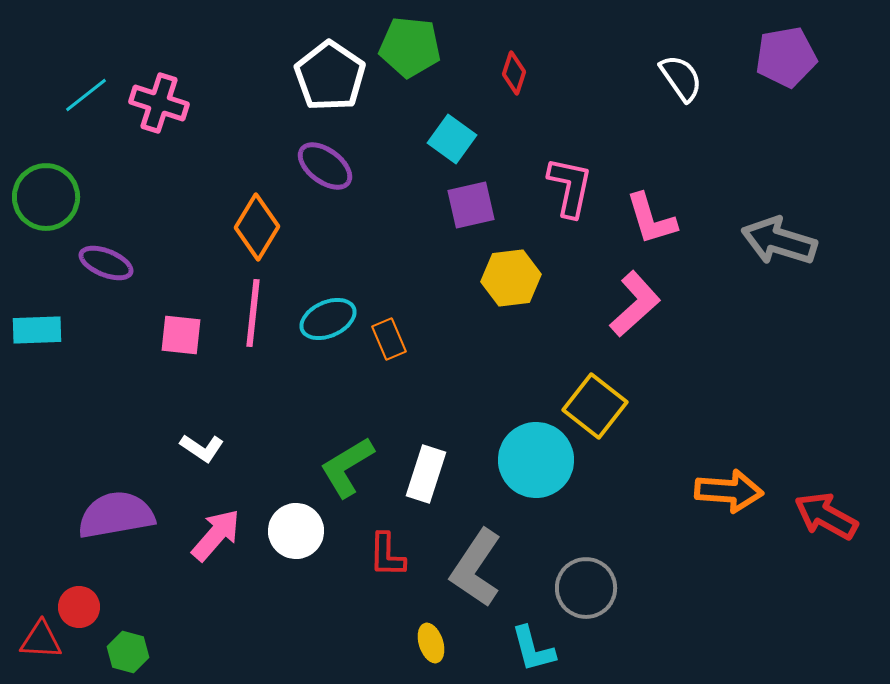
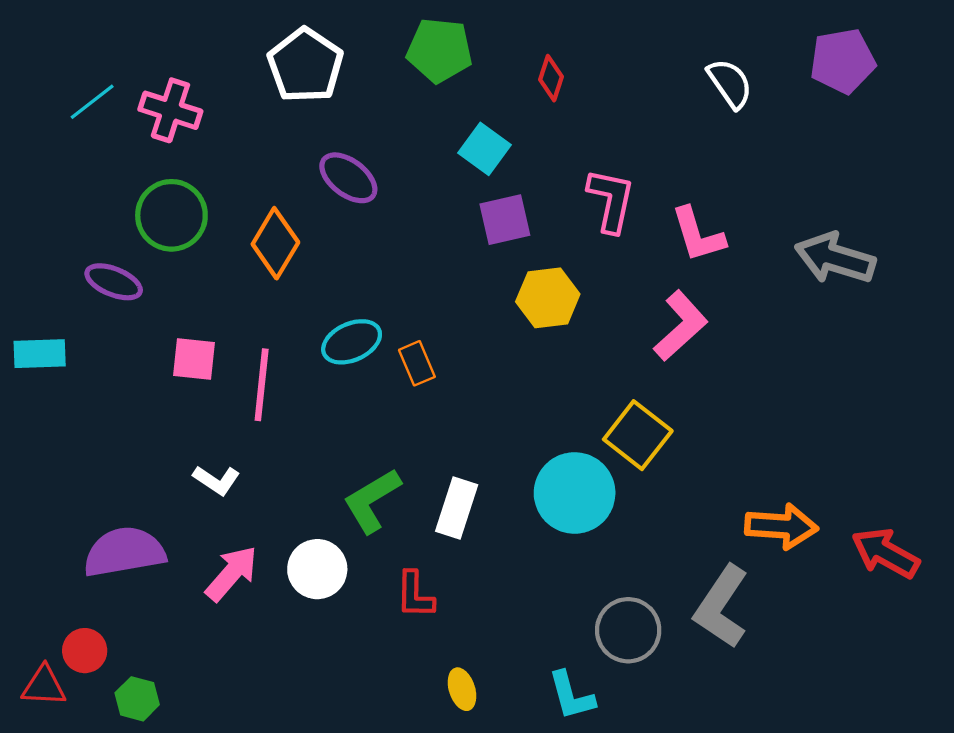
white pentagon: (330, 76) -> (305, 65), moved
green circle: (46, 197) -> (171, 215), moved
pink line: (253, 313) -> (262, 385), moved
gray L-shape: (476, 568) -> (721, 607), moved

